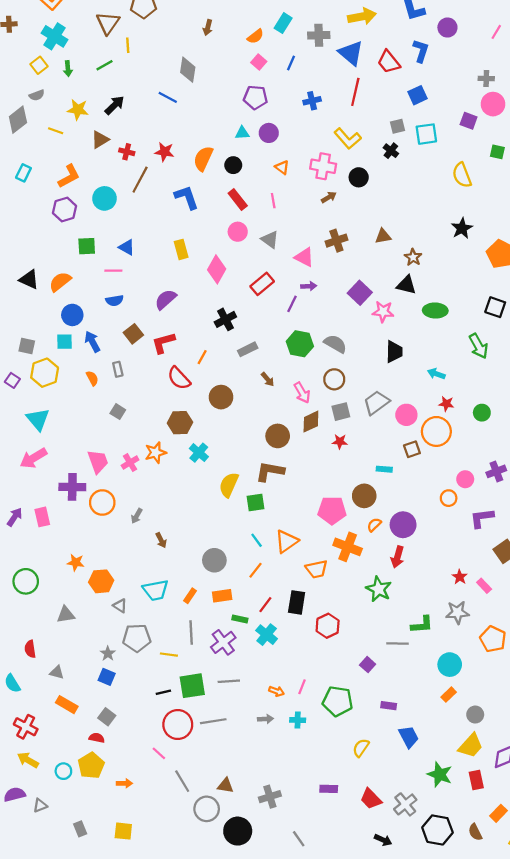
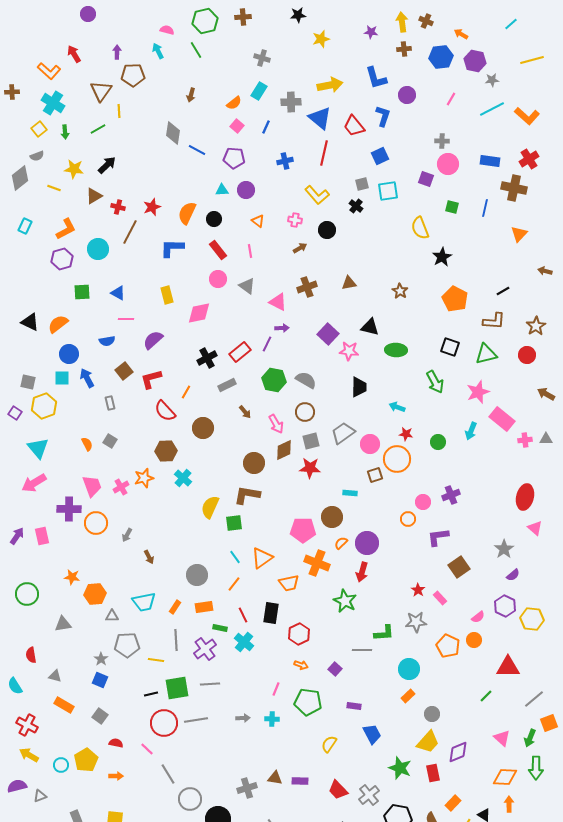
blue line: (168, 97) -> (197, 150), moved
red star: (164, 152) -> (152, 207), turned -30
pink cross: (323, 166) -> (295, 220), size x0.6
blue L-shape: (187, 197) -> (172, 248), turned -70
black star: (462, 228) -> (442, 257), moved
brown star: (413, 257) -> (400, 291), moved
pink diamond: (217, 269) -> (199, 313), turned 50
pink line: (113, 271) -> (126, 319), moved
red rectangle: (262, 284) -> (240, 352), moved
orange semicircle: (92, 378) -> (87, 444), moved
red star: (340, 441) -> (310, 468), size x1.5
red line: (265, 605) -> (243, 615), turned -63
gray triangle: (120, 606) -> (112, 616), turned -32
orange arrow: (277, 691) -> (301, 665), moved
red semicircle: (97, 738) -> (116, 743), moved
brown triangle: (225, 786) -> (275, 778), moved

